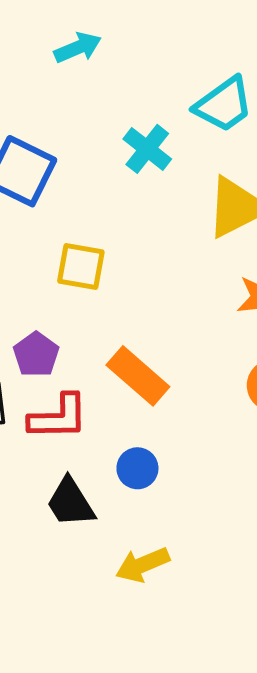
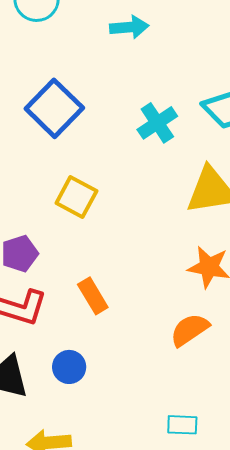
orange rectangle: (138, 376) -> (93, 296), size x0.7

